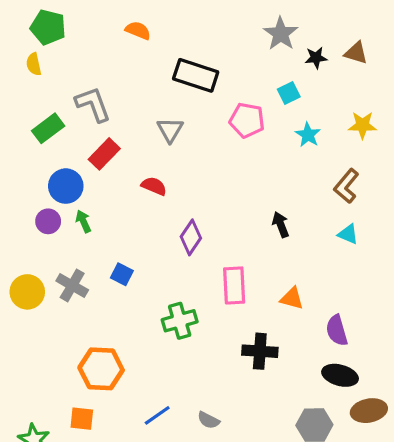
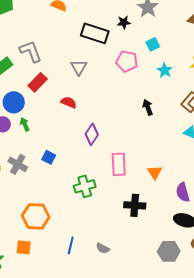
black star: (316, 58) -> (124, 22), moved
black arrow: (281, 225) -> (148, 107), moved
orange triangle: (292, 298) -> (155, 172), turned 42
blue line: (157, 415) -> (71, 245), turned -42

